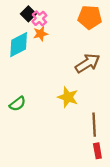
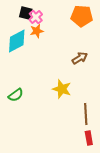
black square: (28, 14) -> (26, 13), turned -32
brown arrow: (88, 63) -> (80, 58), size x0.7

